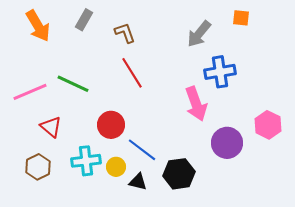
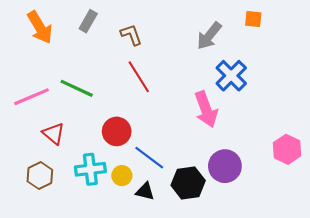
blue cross: (220, 72) -> (231, 76), turned -36
pink hexagon: (268, 125) -> (287, 149), moved
purple circle: (227, 143) -> (225, 166), moved

